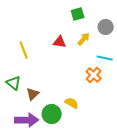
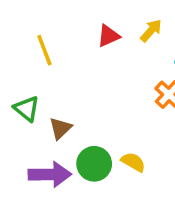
red triangle: (60, 42) -> (108, 36), turned -32
yellow semicircle: (72, 103) -> (133, 162), moved

